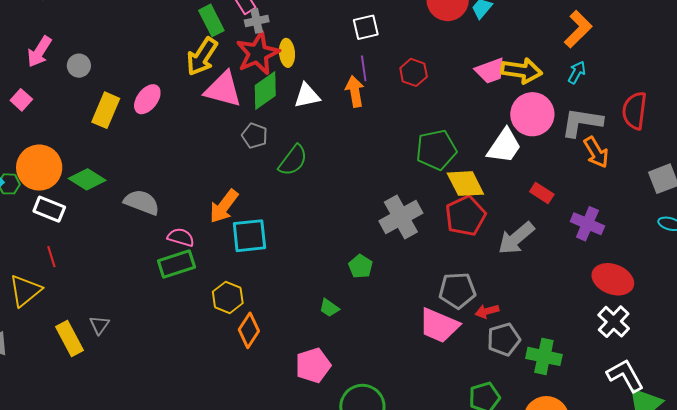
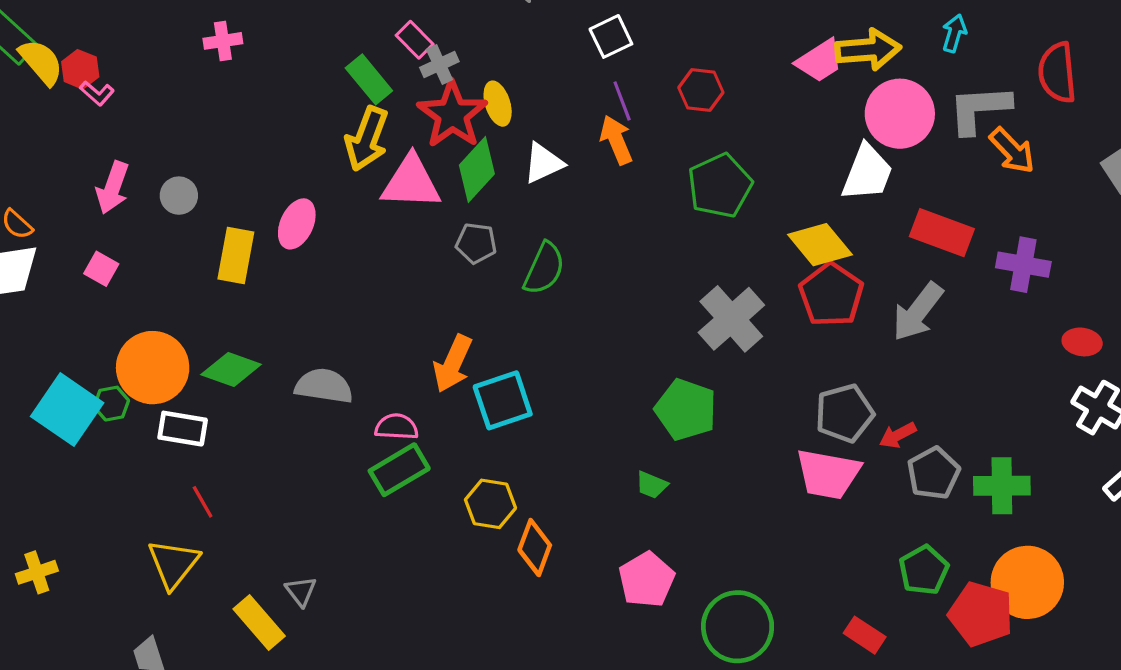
green pentagon: (436, 150) -> (720, 186), moved
red rectangle: (542, 193) -> (942, 233), size x1.6
green pentagon: (361, 266) -> (686, 410), size x1.6
red ellipse: (613, 279) -> (1082, 342), size x0.6

